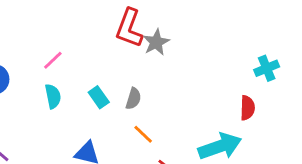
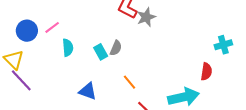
pink line: (53, 60) -> (52, 27), moved
gray semicircle: (133, 99) -> (116, 48), moved

